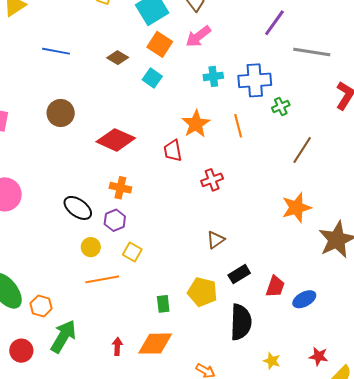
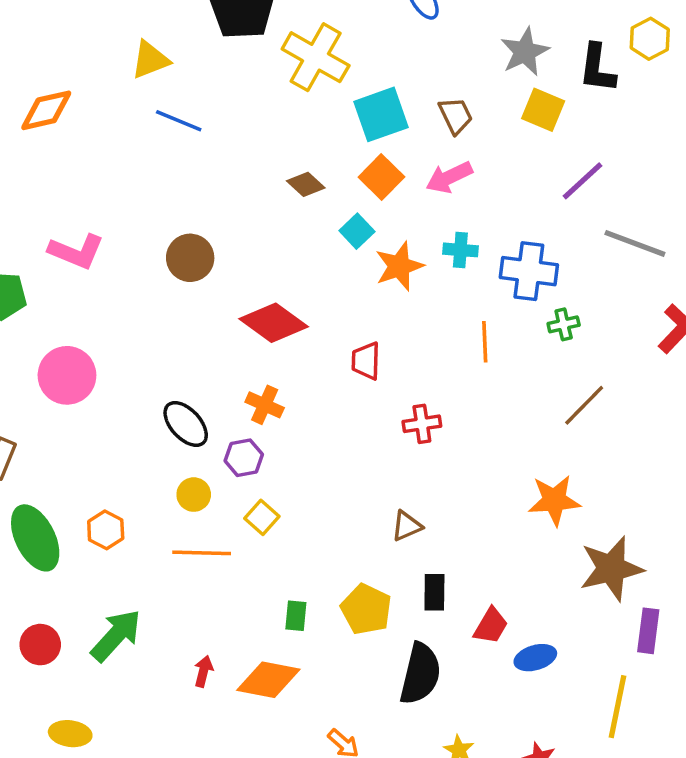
blue line: (56, 51) -> (179, 121), moved
orange star: (196, 124) -> (399, 266), moved
black rectangle: (239, 274) -> (434, 592), turned -70
orange hexagon: (41, 306) -> (106, 530), moved

